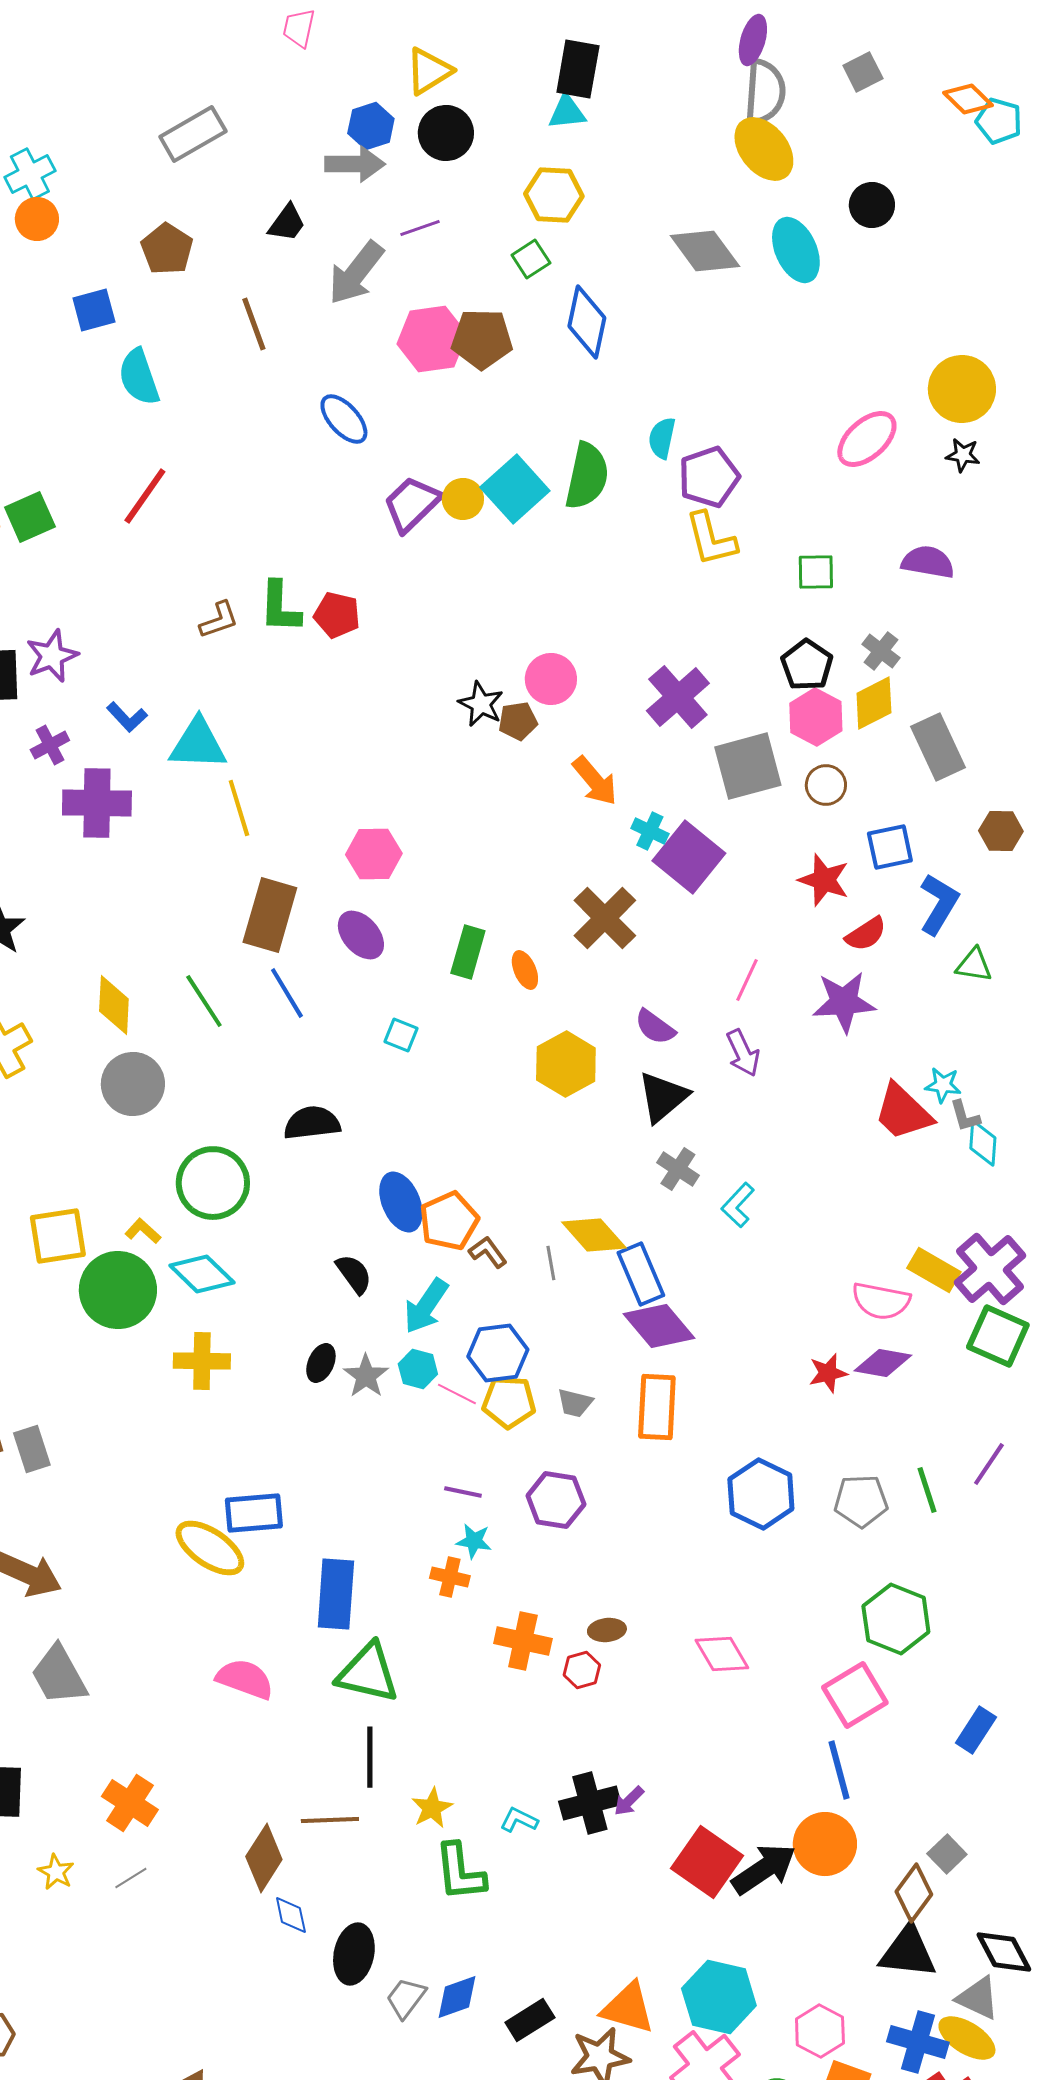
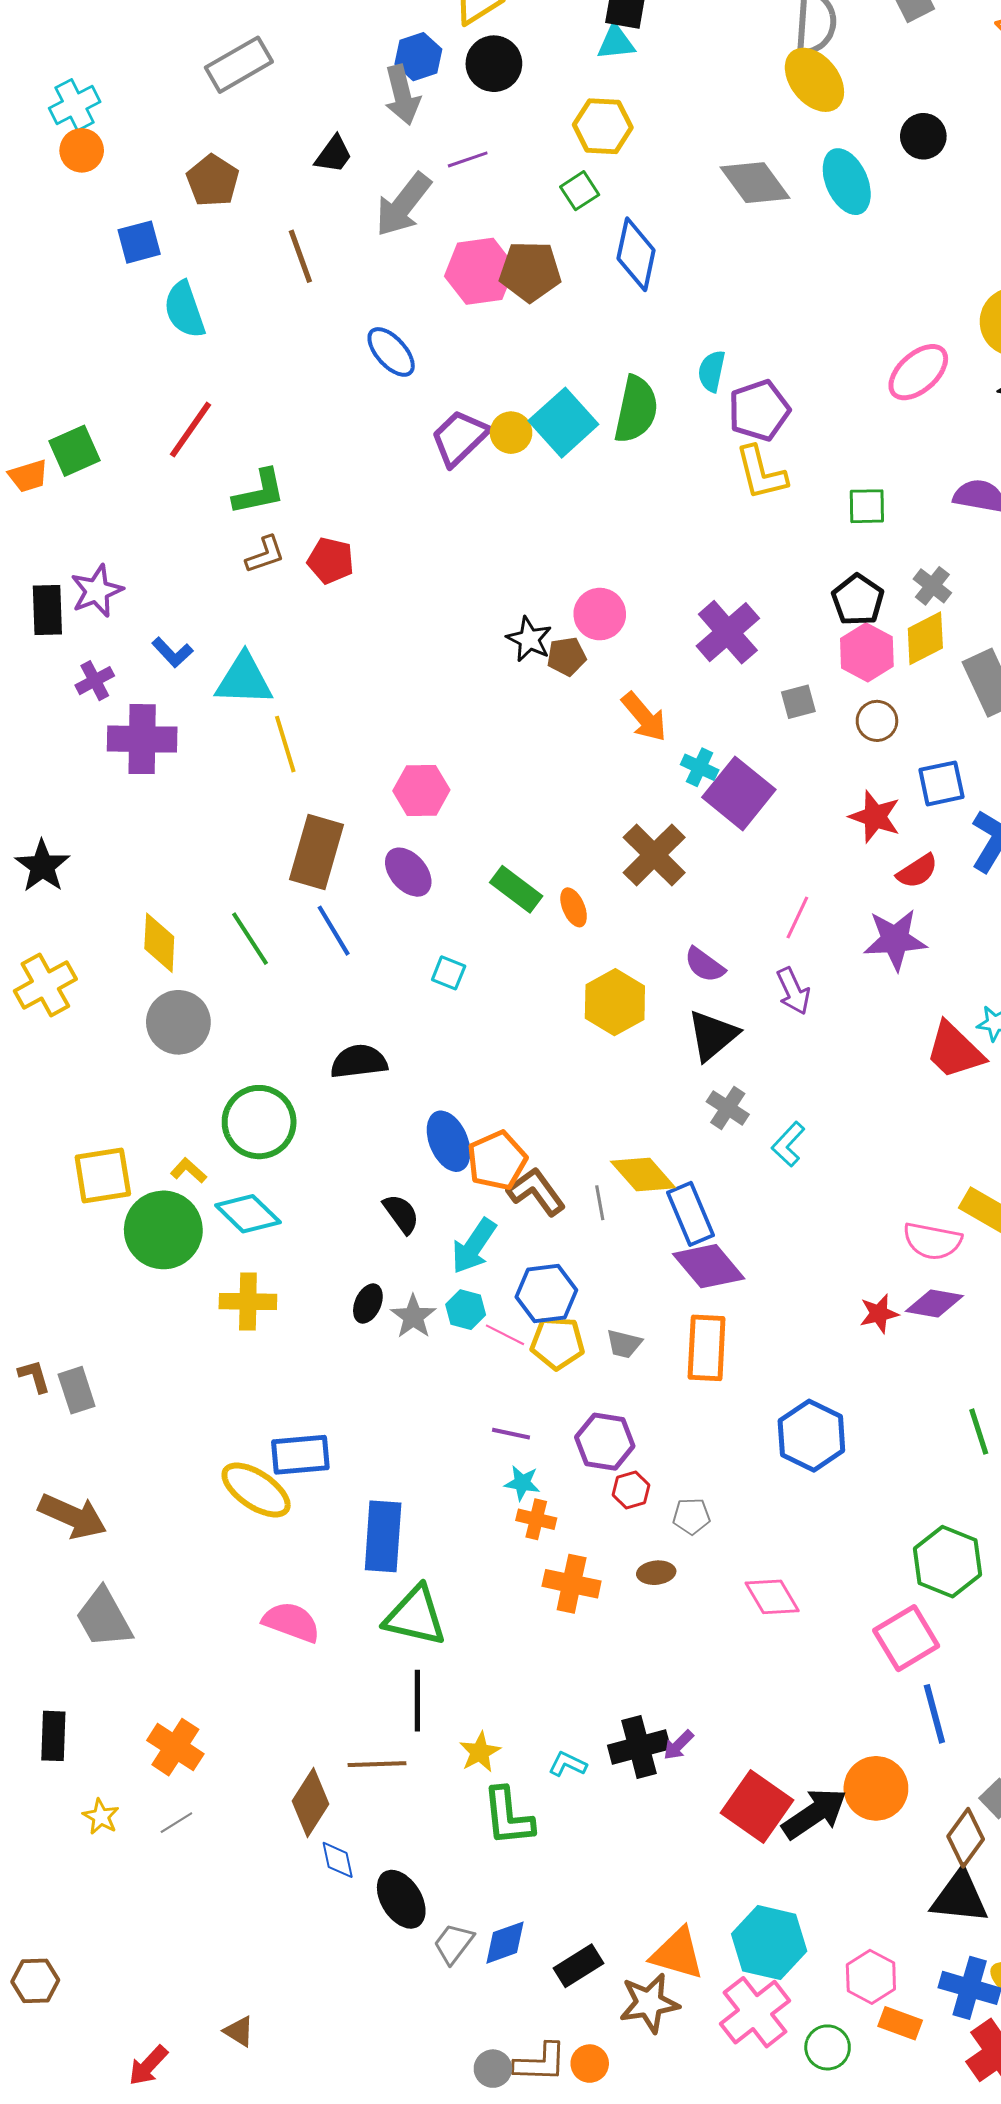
gray arrow: (355, 164) -> (402, 95), turned 76
green L-shape: (280, 607) -> (259, 492), moved, turned -104
red pentagon: (337, 615) -> (331, 561), moved
gray square: (748, 766) -> (798, 702), size x0.5
green rectangle: (468, 952) -> (516, 889), turned -69
brown L-shape: (488, 1252) -> (536, 1192), size x1.5
gray pentagon: (861, 1501) -> (691, 1516), moved, size x0.7
orange cross: (450, 1577) -> (536, 1519), moved
red hexagon: (582, 1670) -> (631, 1490), moved
blue line: (839, 1770) -> (934, 1714), moved
black ellipse: (354, 1954) -> (401, 1899), turned -44

